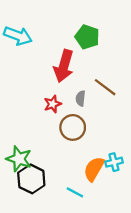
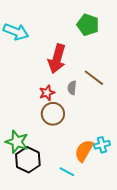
green pentagon: (87, 37) -> (88, 25), moved
brown circle: (73, 127) -> (53, 114), moved

